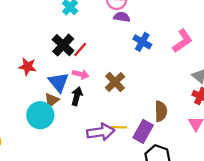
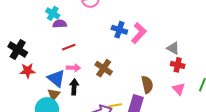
purple semicircle: (122, 17) -> (60, 24), moved
pink L-shape: (182, 41) -> (139, 33), moved
black cross: (63, 45) -> (18, 50), moved
red line: (80, 50) -> (69, 47), turned 40

